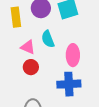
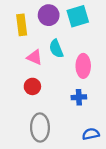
red circle: (31, 67) -> (32, 86), moved
blue cross: (69, 84) -> (79, 97), size x0.6

